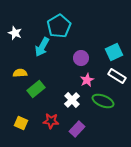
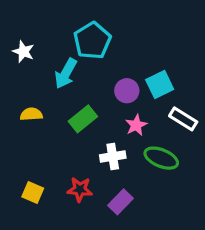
cyan square: (114, 52) -> (160, 84), moved
green rectangle: (36, 89) -> (83, 119), moved
white cross: (72, 100) -> (113, 157), turned 35

